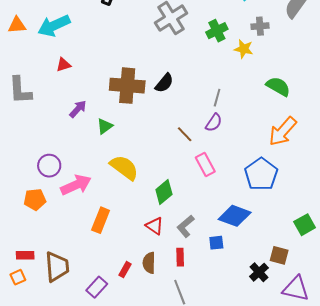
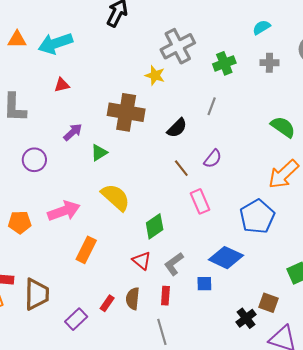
yellow star: (244, 49) -> (155, 75), moved
black semicircle: (164, 83) -> (177, 128), moved
gray line: (217, 98) -> (212, 106), moved
purple circle: (49, 166) -> (34, 160), moved

